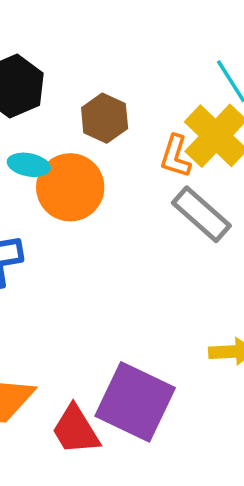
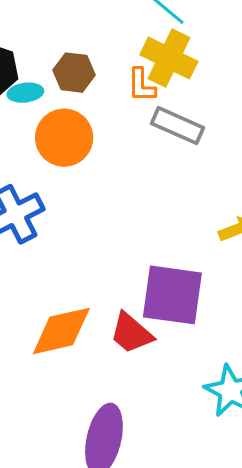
cyan ellipse: (29, 165) -> (25, 93), moved

